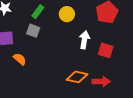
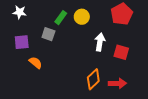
green rectangle: (38, 12) -> (61, 18), moved
orange diamond: (77, 77) -> (93, 79), turned -55

